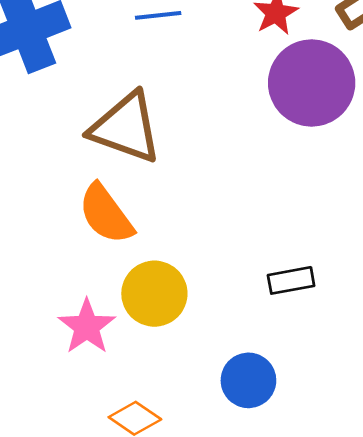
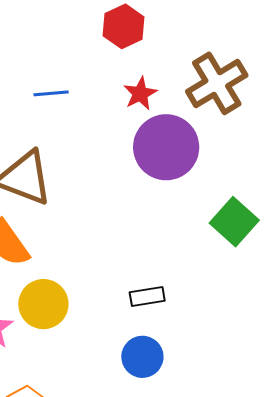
blue circle: (248, 380) -> (142, 357), moved

